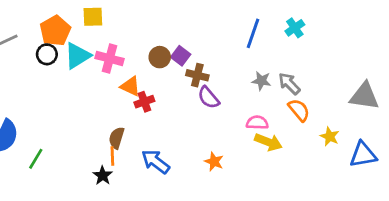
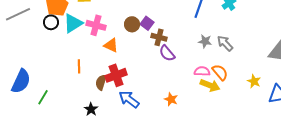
red cross: (144, 102) -> (116, 75), moved, size x1.5
orange semicircle: (299, 110) -> (220, 72), moved
orange line: (112, 156) -> (79, 66), moved

